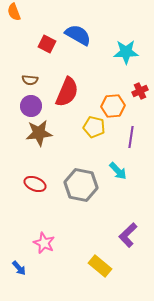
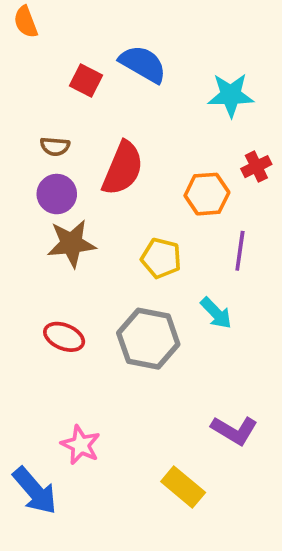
yellow pentagon: (94, 127) -> (161, 258), moved
purple L-shape: (128, 235) -> (234, 430), turned -105
blue arrow: (19, 268) -> (35, 491), size x1.8

